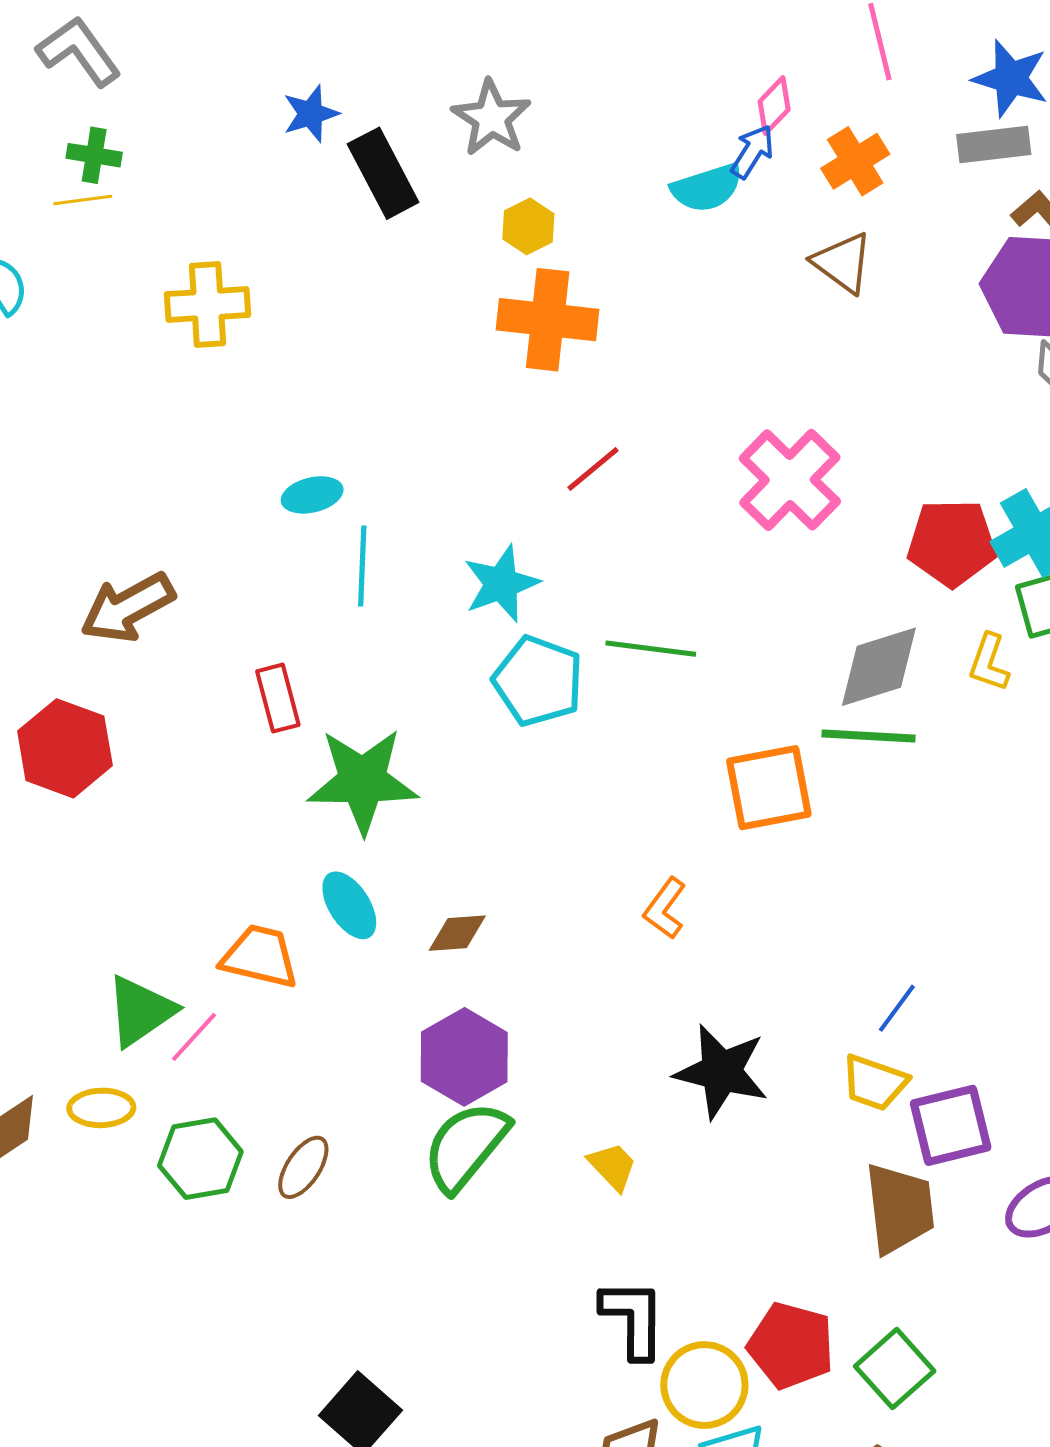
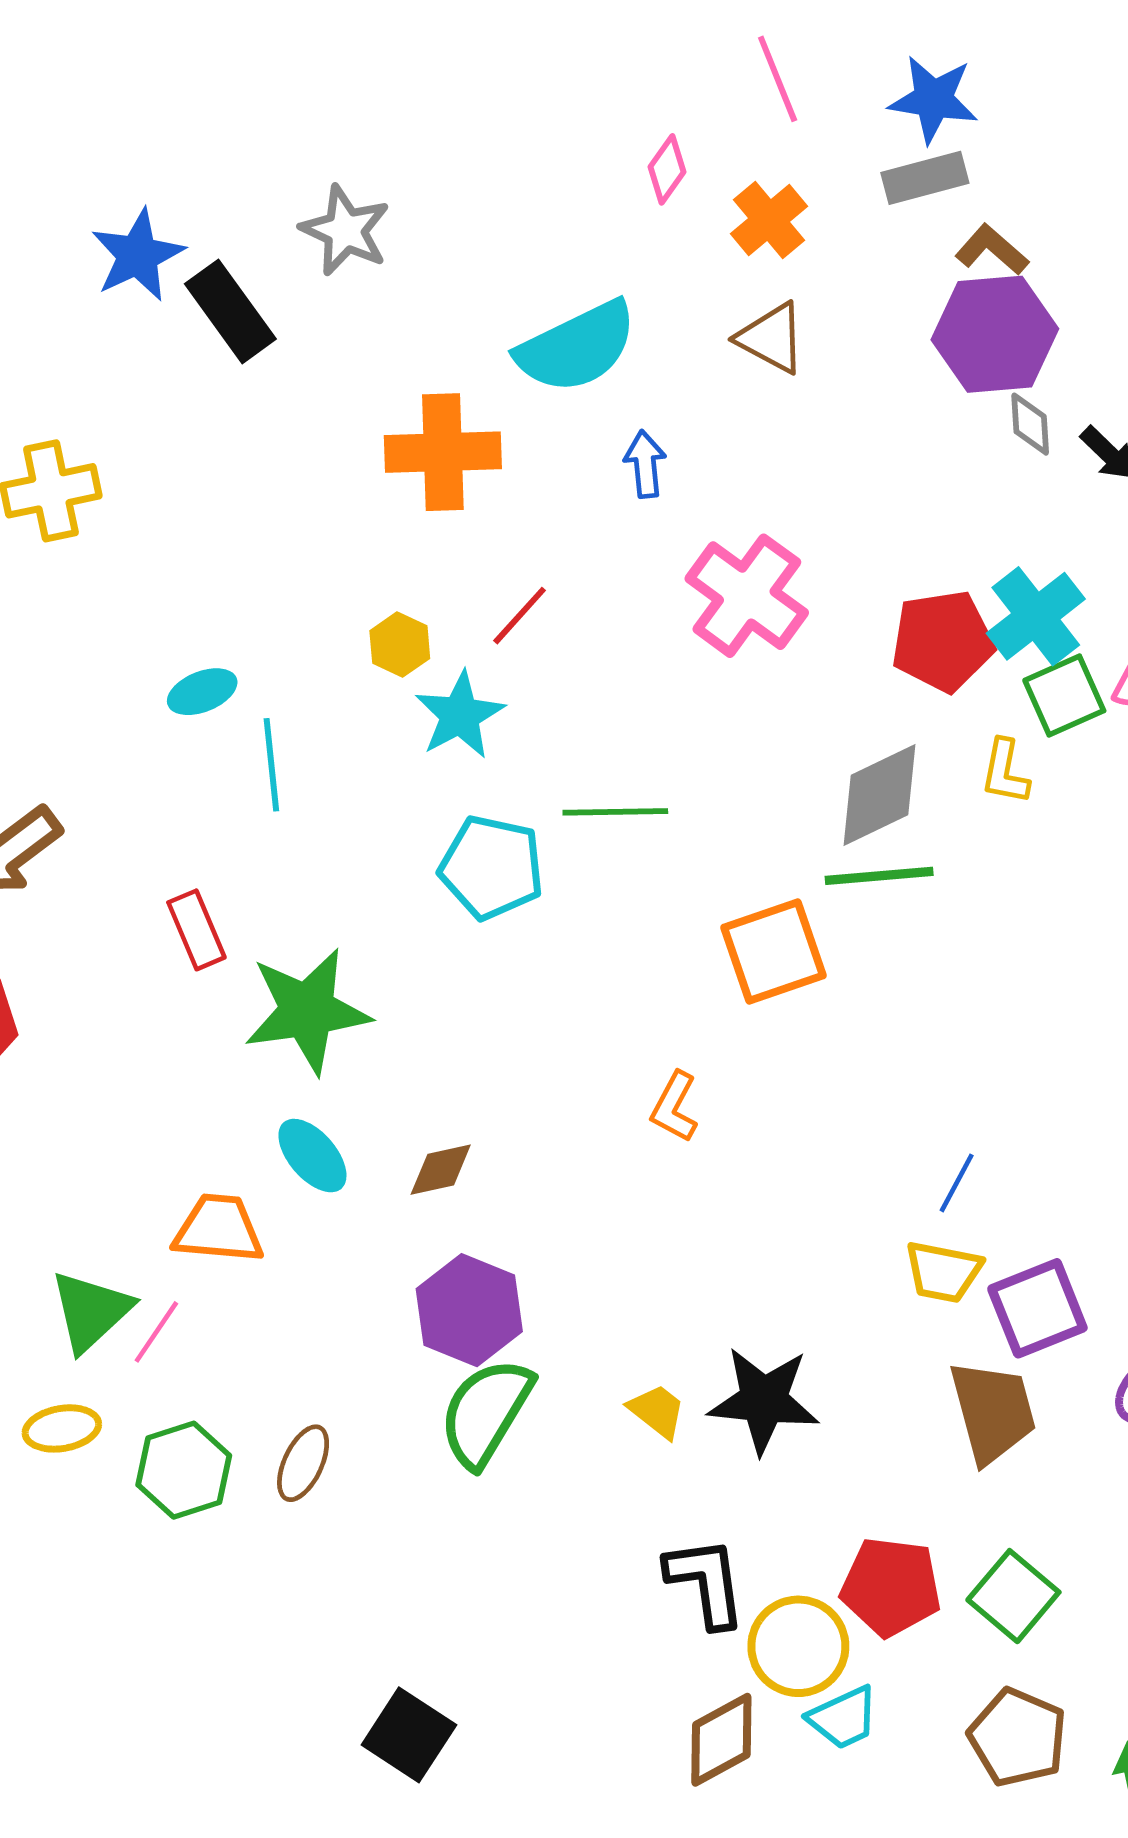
blue star: (311, 114) -> (138, 255), size x1.4
blue arrow: (752, 152) -> (645, 464), moved, turned -30
cyan semicircle: (707, 188) -> (577, 347), moved, size x1.5
yellow hexagon: (528, 226) -> (400, 645), moved
cyan star: (501, 584) -> (460, 715), moved
black star: (721, 1072) -> (764, 1400), moved

